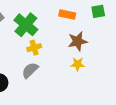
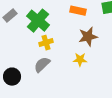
yellow star: (78, 64) -> (80, 60), moved

